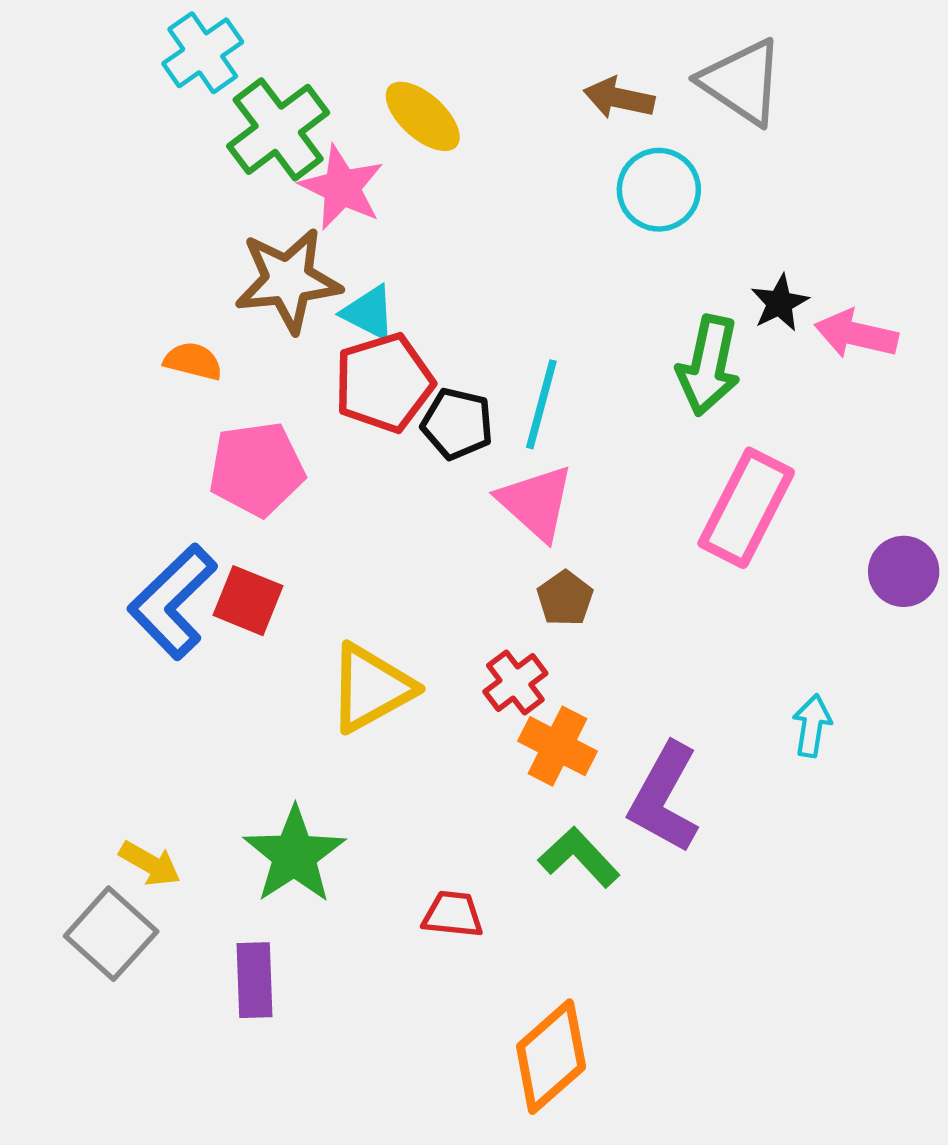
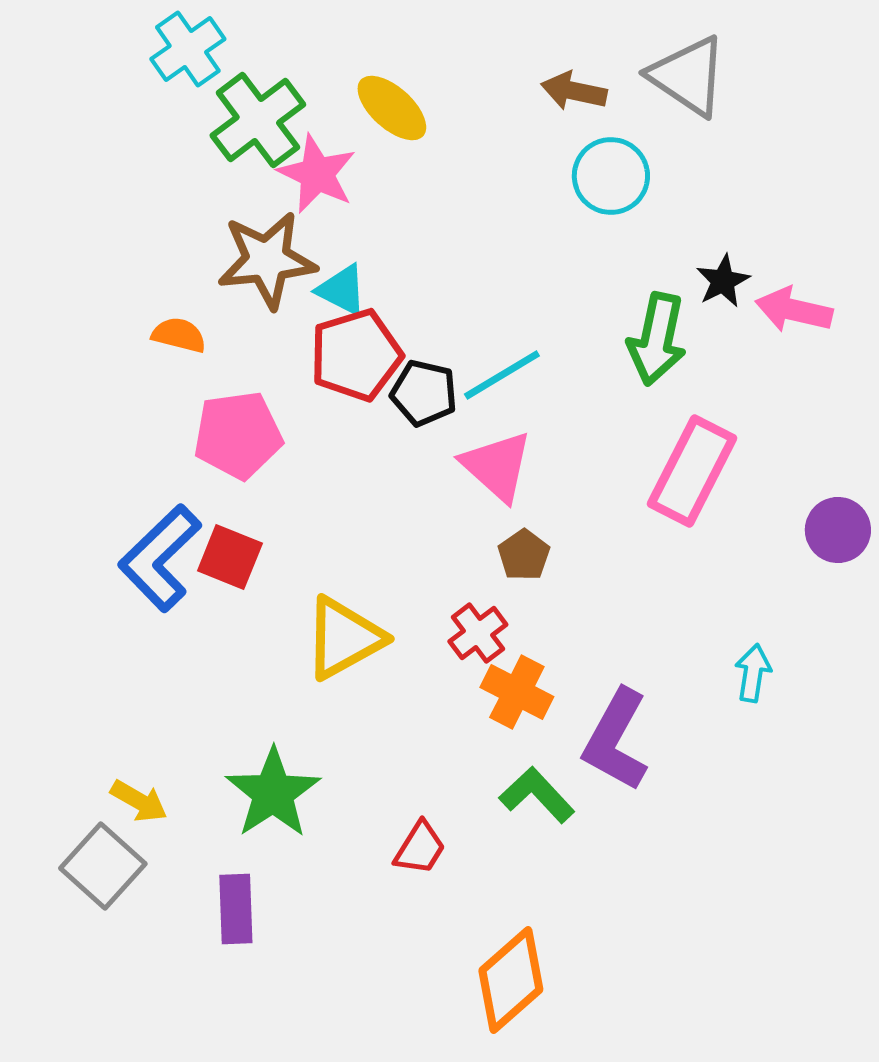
cyan line: (541, 404) -> (502, 375), turned 44
red trapezoid: (453, 914) -> (420, 848), turned 116

